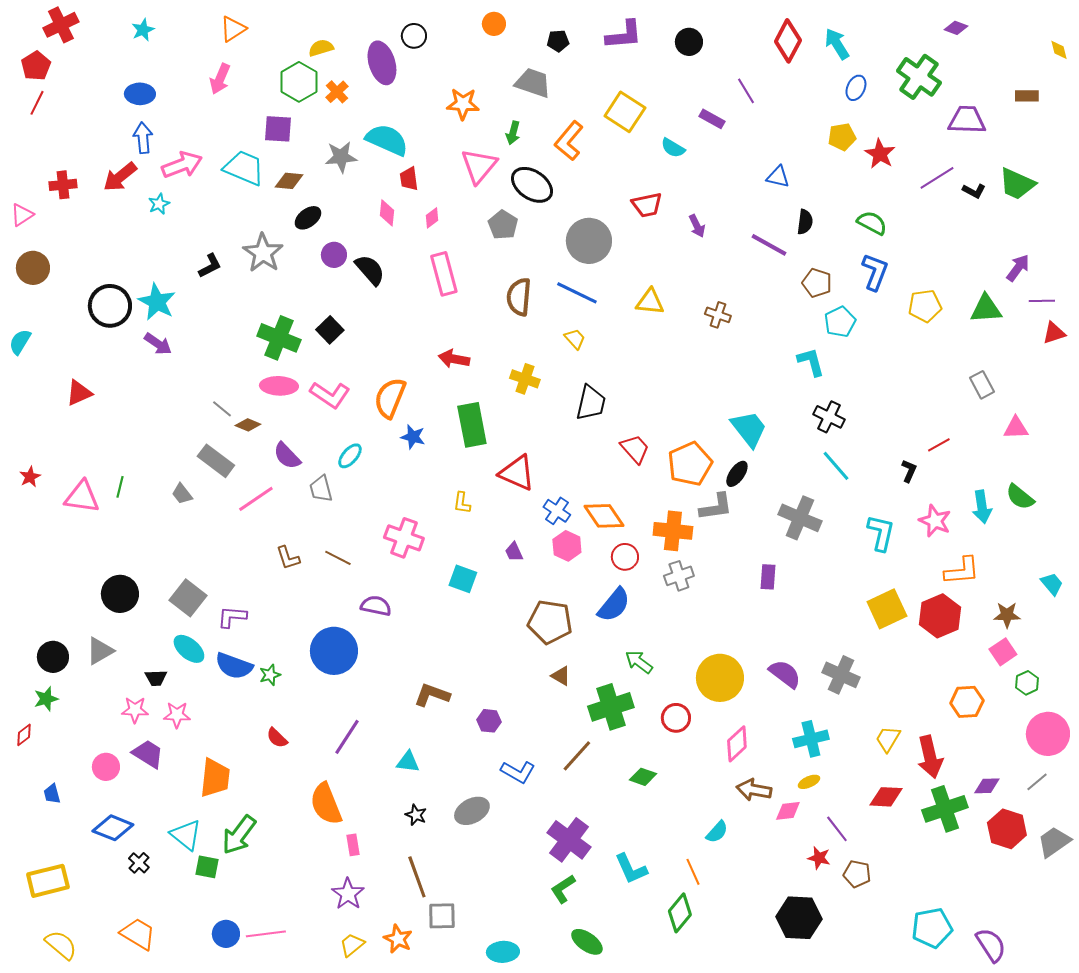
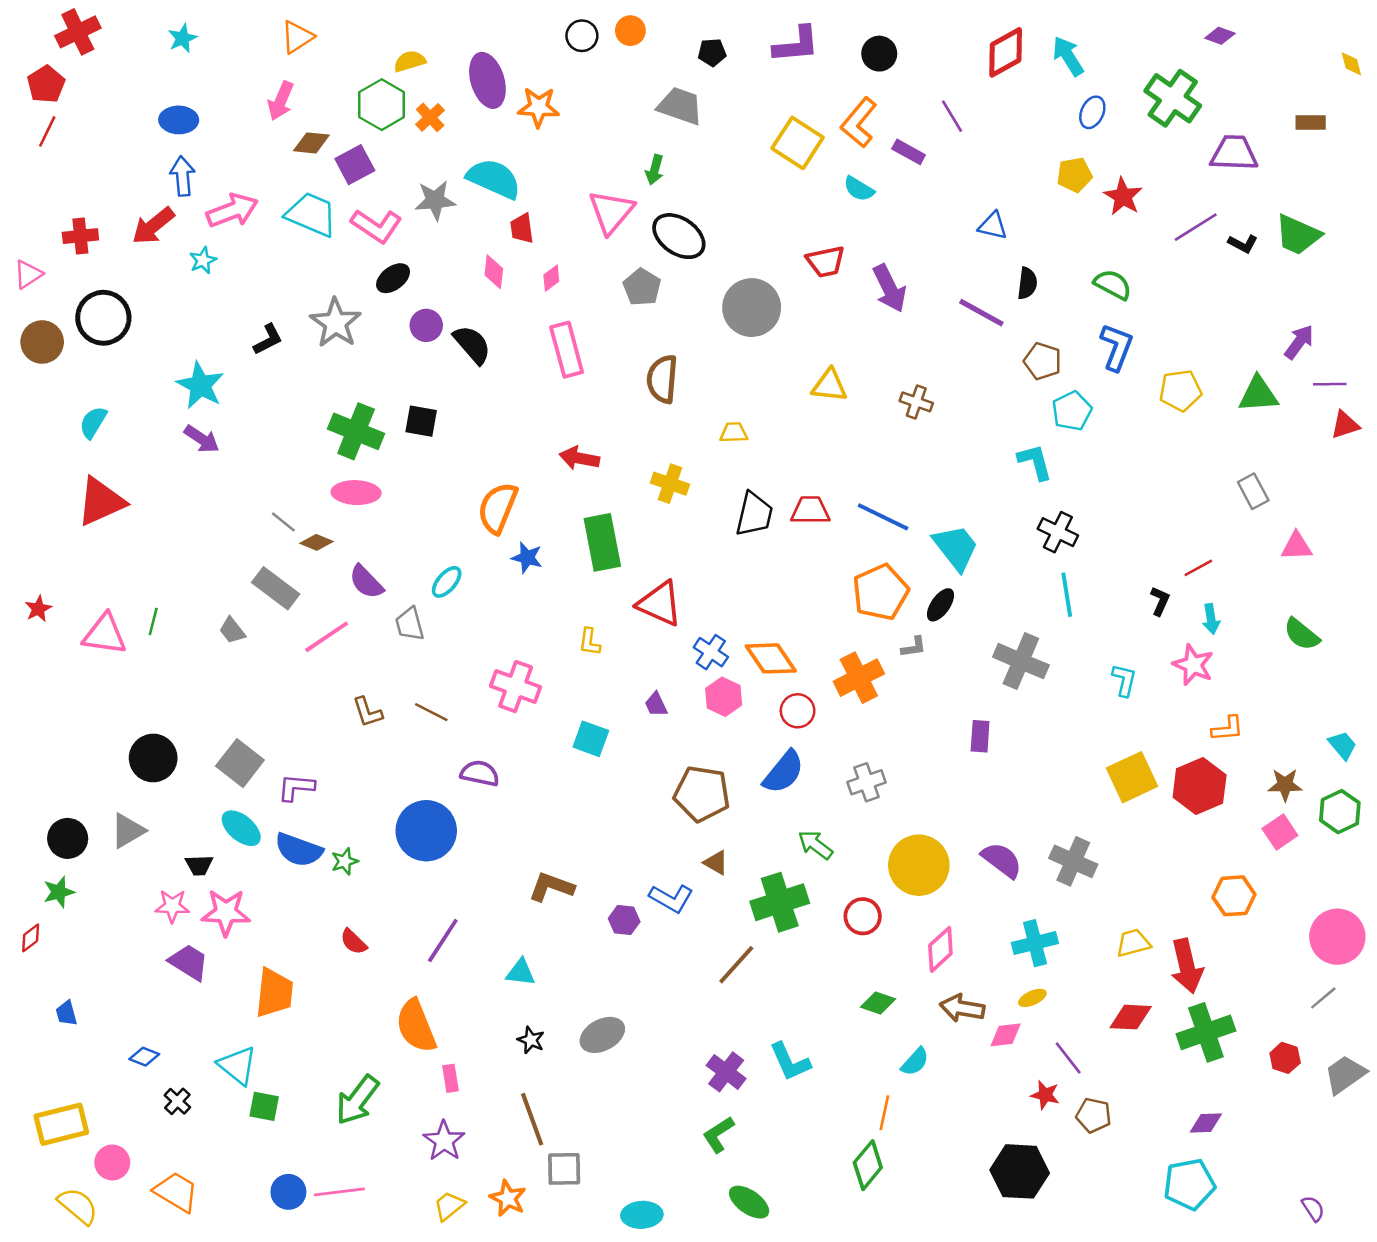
black circle: (414, 36) -> (582, 36), moved
red diamond: (788, 41) -> (1006, 52), turned 33
orange star: (463, 104) -> (539, 107), moved
purple square: (278, 129) -> (355, 165), turned -32
orange L-shape: (569, 141) -> (859, 123), moved
brown diamond: (289, 181) -> (311, 143), moved
purple arrow: (697, 226) -> (889, 288), size x1.6
blue line: (577, 293) -> (883, 517), moved
black circle: (110, 306) -> (103, 318), moved
black square: (330, 330) -> (421, 421), turned -36
yellow trapezoid: (575, 339) -> (734, 433), turned -50
cyan semicircle: (20, 342) -> (93, 422), moved
red triangle: (79, 393) -> (101, 502), size x1.5
pink L-shape: (330, 395) -> (376, 226), moved
red trapezoid: (635, 449) -> (810, 510), moved, turned -48
cyan line: (836, 466) -> (1067, 595), turned 32
gray L-shape: (716, 507) -> (914, 647), size x0.6
cyan arrow: (982, 507) -> (1211, 619), moved, size x0.7
orange cross: (673, 531) -> (859, 678), turned -33
cyan L-shape: (881, 533) -> (1124, 680), size x0.7
orange L-shape: (962, 571) -> (1228, 729), size x0.7
gray cross: (679, 576) -> (866, 782), moved
green hexagon: (1027, 683) -> (1340, 812), moved, size x1.4
pink star: (177, 715) -> (226, 912), size x1.4
yellow trapezoid: (888, 739) -> (1133, 943), turned 44
pink circle: (106, 767) -> (112, 1163), moved
blue L-shape: (518, 772) -> (671, 898), moved
green diamond: (643, 777) -> (878, 1003), moved
purple diamond: (987, 786) -> (1206, 1123), moved
blue diamond: (113, 828) -> (144, 1057), size x0.6
red hexagon: (1007, 829) -> (1285, 1058), size x0.6
green arrow: (239, 835) -> (357, 1100), moved
purple cross: (569, 840) -> (726, 1072), size x0.7
cyan L-shape: (631, 869) -> (790, 1062), moved
orange line: (693, 872) -> (884, 1113), turned 36
purple semicircle: (991, 945) -> (1313, 1208), moved, size x0.6

